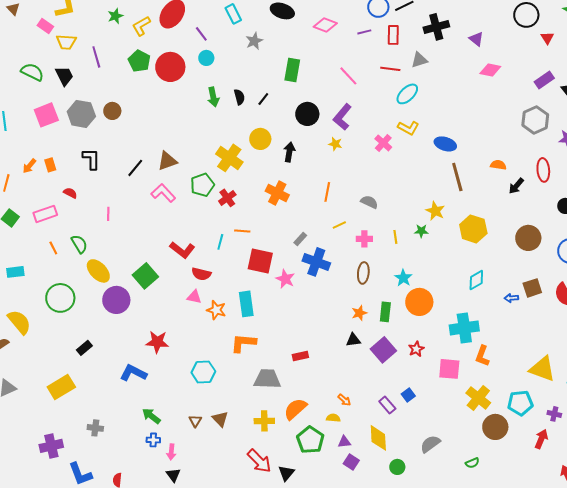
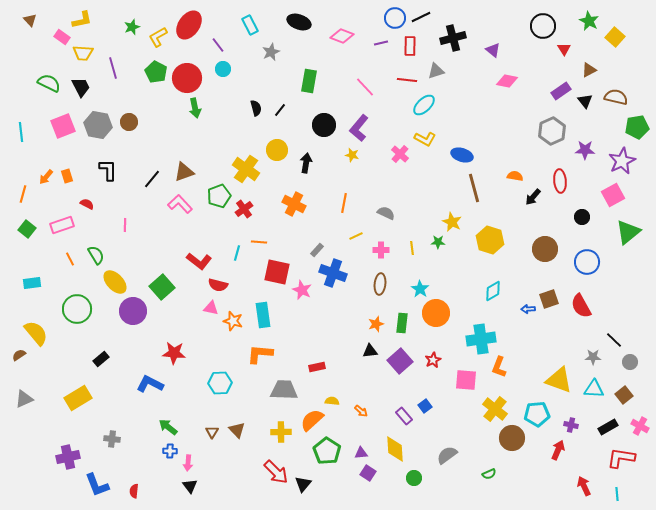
green arrow: (213, 97) -> (195, 108), moved
yellow semicircle: (333, 418) -> (332, 401), moved

